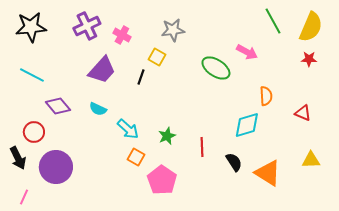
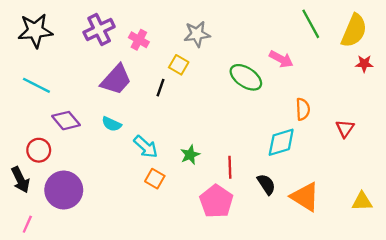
red star: (309, 59) -> (364, 64), moved
red triangle: (303, 113) -> (345, 129), turned 42
yellow triangle: (311, 160) -> (362, 201), moved
pink pentagon: (162, 180) -> (216, 201), moved

